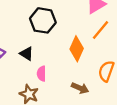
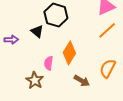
orange diamond: (77, 49) -> (69, 53), moved
black triangle: (27, 54) -> (37, 31), moved

